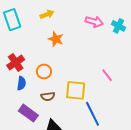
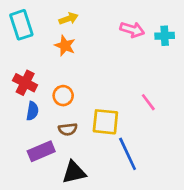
cyan cross: (118, 26) -> (165, 36), turned -32
orange star: (56, 39) -> (65, 46), moved
red cross: (16, 62) -> (25, 83), turned -30
purple rectangle: (28, 113) -> (41, 151), turned -60

